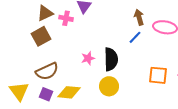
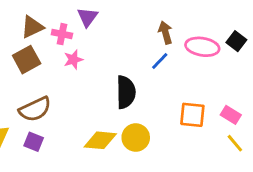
pink star: (88, 58) -> (73, 60), moved
yellow circle: (109, 86) -> (136, 138), moved
yellow diamond: (69, 92) -> (100, 140), moved

